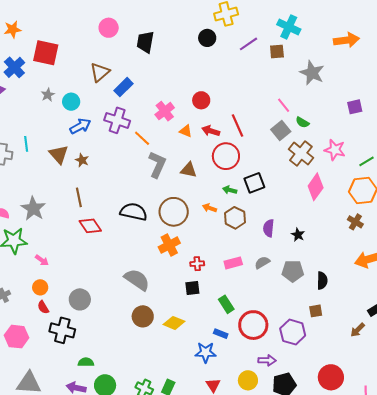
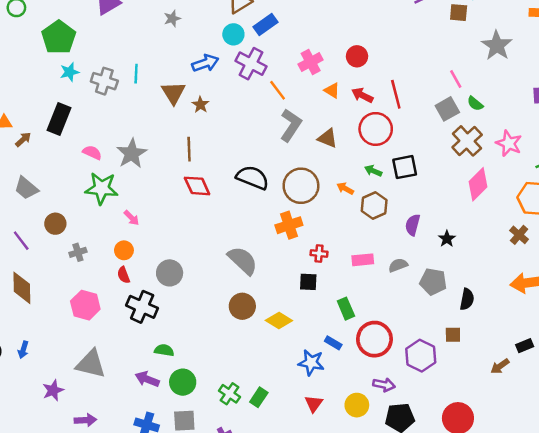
cyan circle: (71, 102) -> (233, 34), moved

